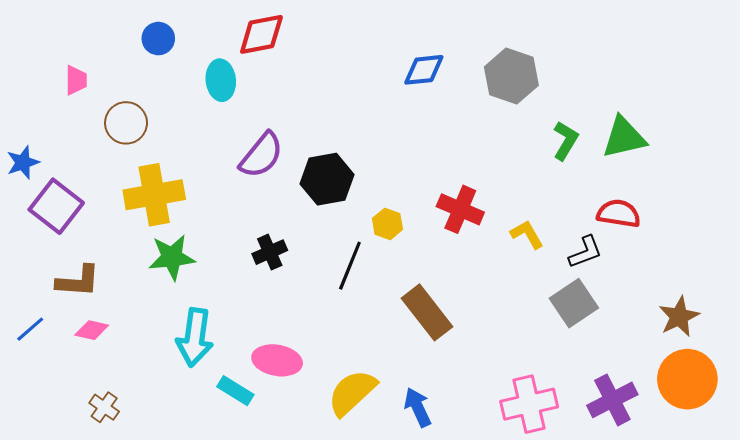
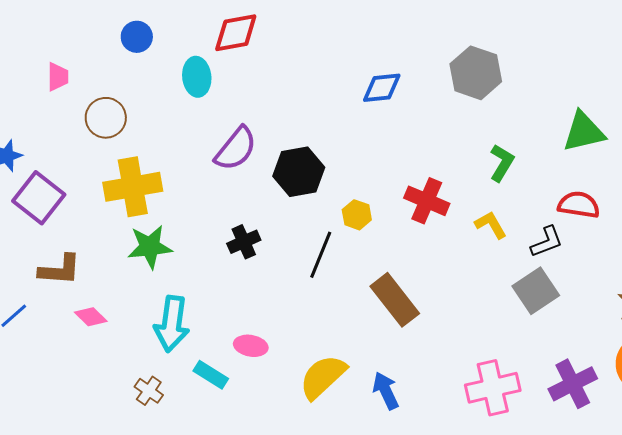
blue diamond: (424, 70) -> (382, 88), moved
green L-shape: (566, 141) -> (502, 163), moved
pink diamond: (92, 330) -> (91, 317), moved, turned 32
pink ellipse: (277, 360) -> (251, 346), size x0.7
brown cross: (104, 407) -> (149, 391), moved

